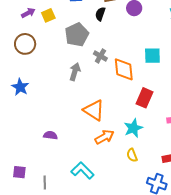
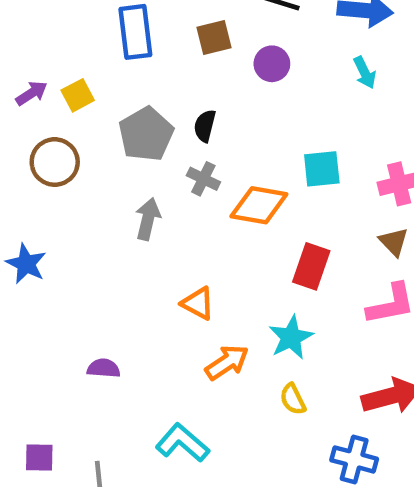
black semicircle: (100, 14) -> (205, 126), moved
brown circle: (25, 44) -> (55, 162), moved
orange diamond: (124, 69) -> (259, 205), turned -70
orange triangle: (94, 110) -> (198, 303), size x0.7

